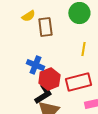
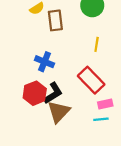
red hexagon: (49, 79) -> (35, 93), moved
red rectangle: (78, 82) -> (91, 80), turned 60

